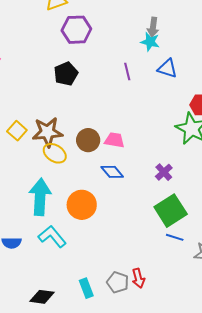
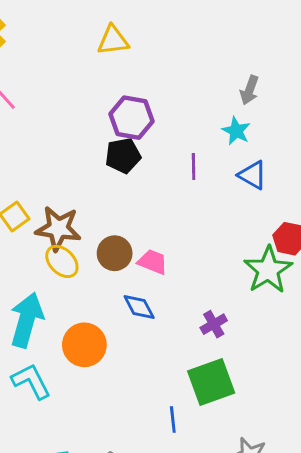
gray arrow: (153, 27) -> (249, 90), moved
purple hexagon: (76, 30) -> (131, 118), moved
black pentagon: (66, 74) -> (123, 156), moved
blue line: (175, 237) -> (173, 419), moved, turned 54

